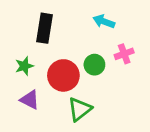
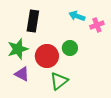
pink cross: (124, 54) -> (97, 25), moved
green star: (24, 66) -> (18, 49), size x1.5

